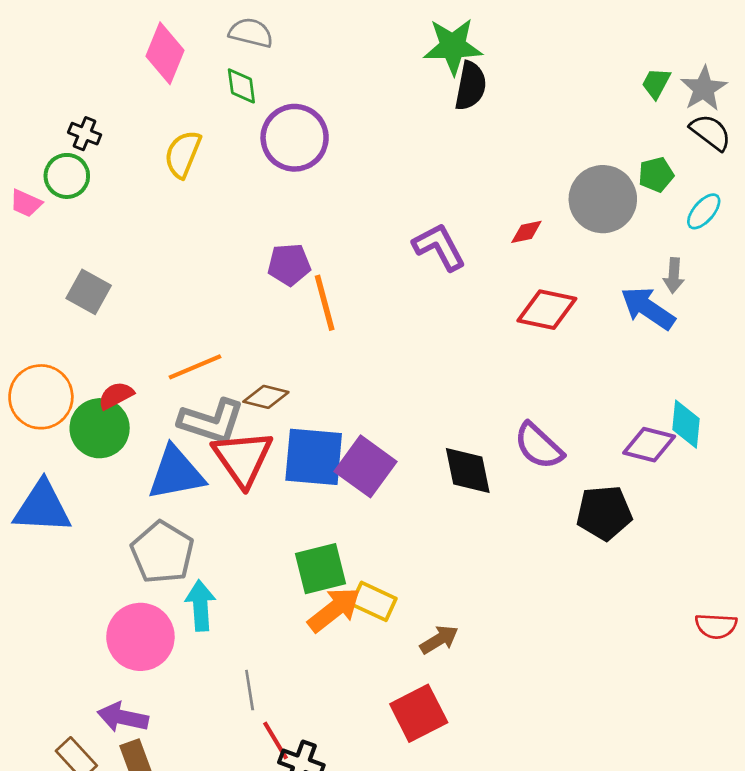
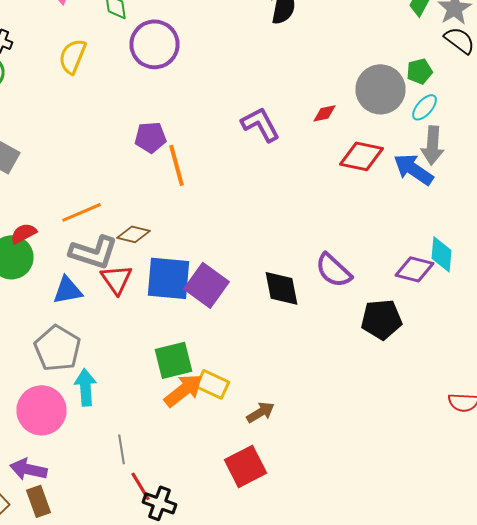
cyan ellipse: (704, 211) -> (424, 107), moved
gray arrow: (674, 275) -> (432, 145), size x1.5
red diamond: (547, 310) -> (362, 156), moved
red triangle: (243, 458) -> (116, 279), size x0.7
blue triangle: (176, 473) -> (68, 290), size x0.7

